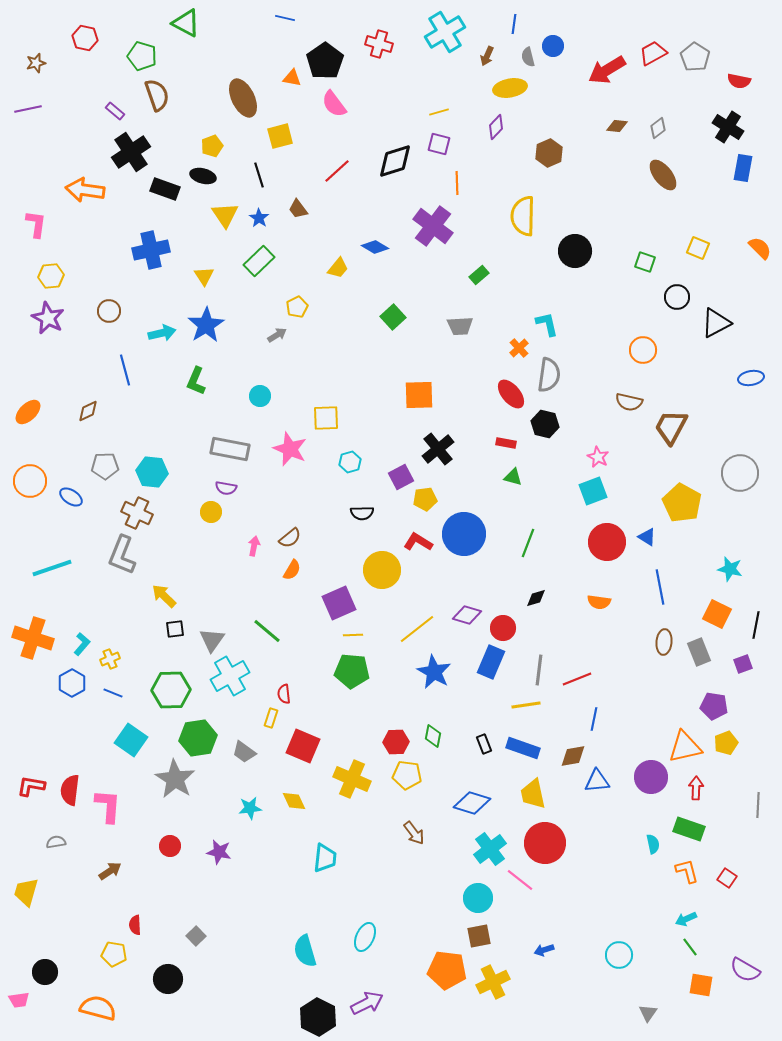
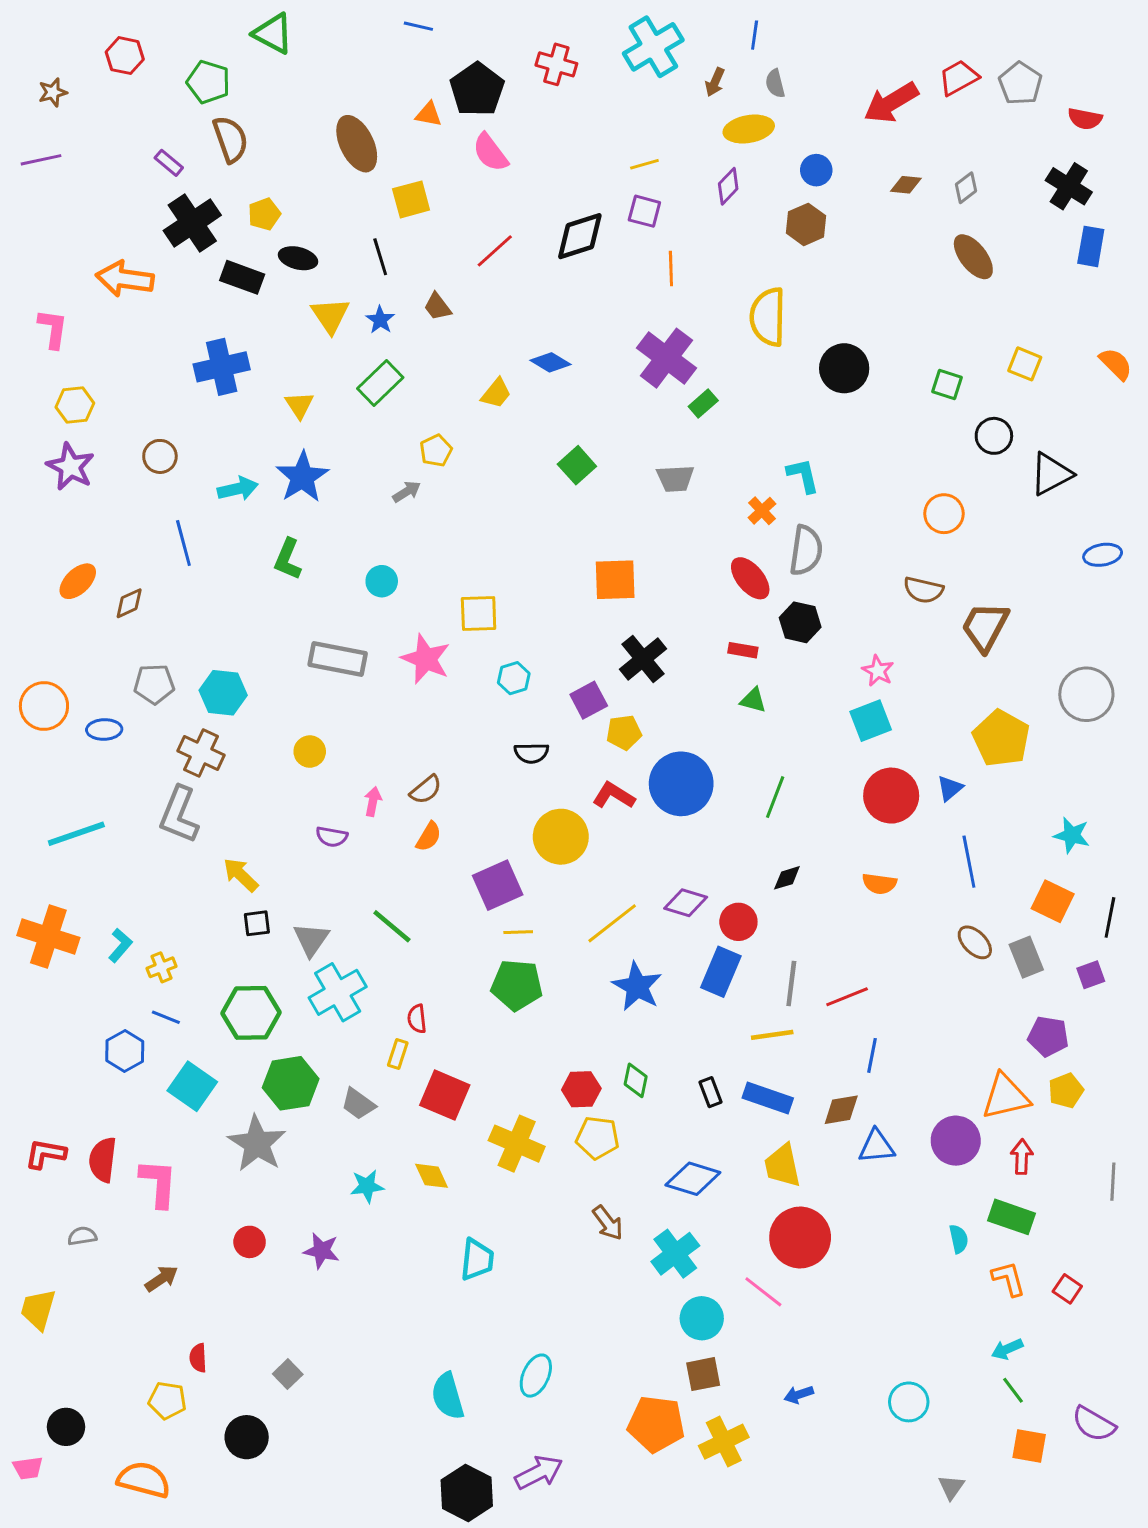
blue circle: (553, 46) -> (816, 170), moved
yellow pentagon: (212, 146) -> (264, 214), moved
purple cross: (433, 226) -> (666, 358), moved
orange ellipse: (28, 412) -> (78, 581), moved
purple semicircle: (226, 488) -> (332, 837), moved
blue ellipse: (71, 497) -> (104, 729), turned -35
blue triangle: (647, 537) -> (950, 788), turned 48
brown ellipse: (664, 642) -> (975, 942), turned -50
blue hexagon: (72, 683) -> (125, 1051), moved
cyan cross: (490, 849) -> (675, 1254), moved

